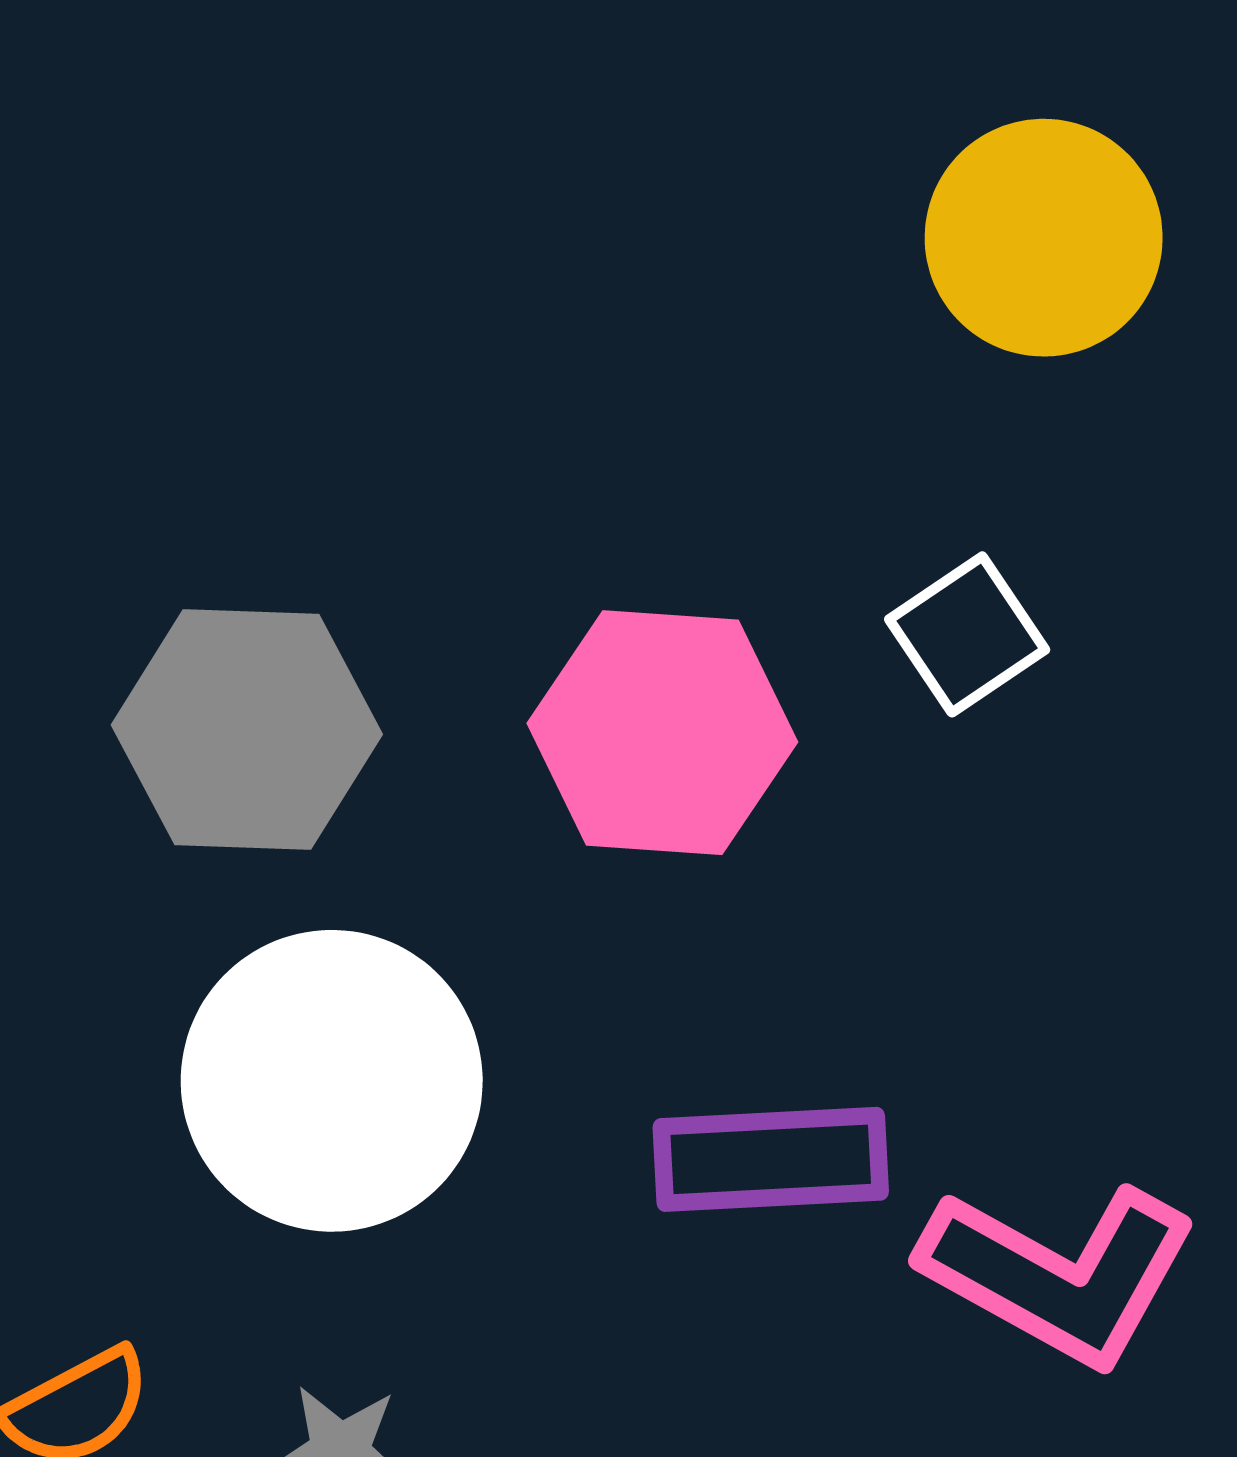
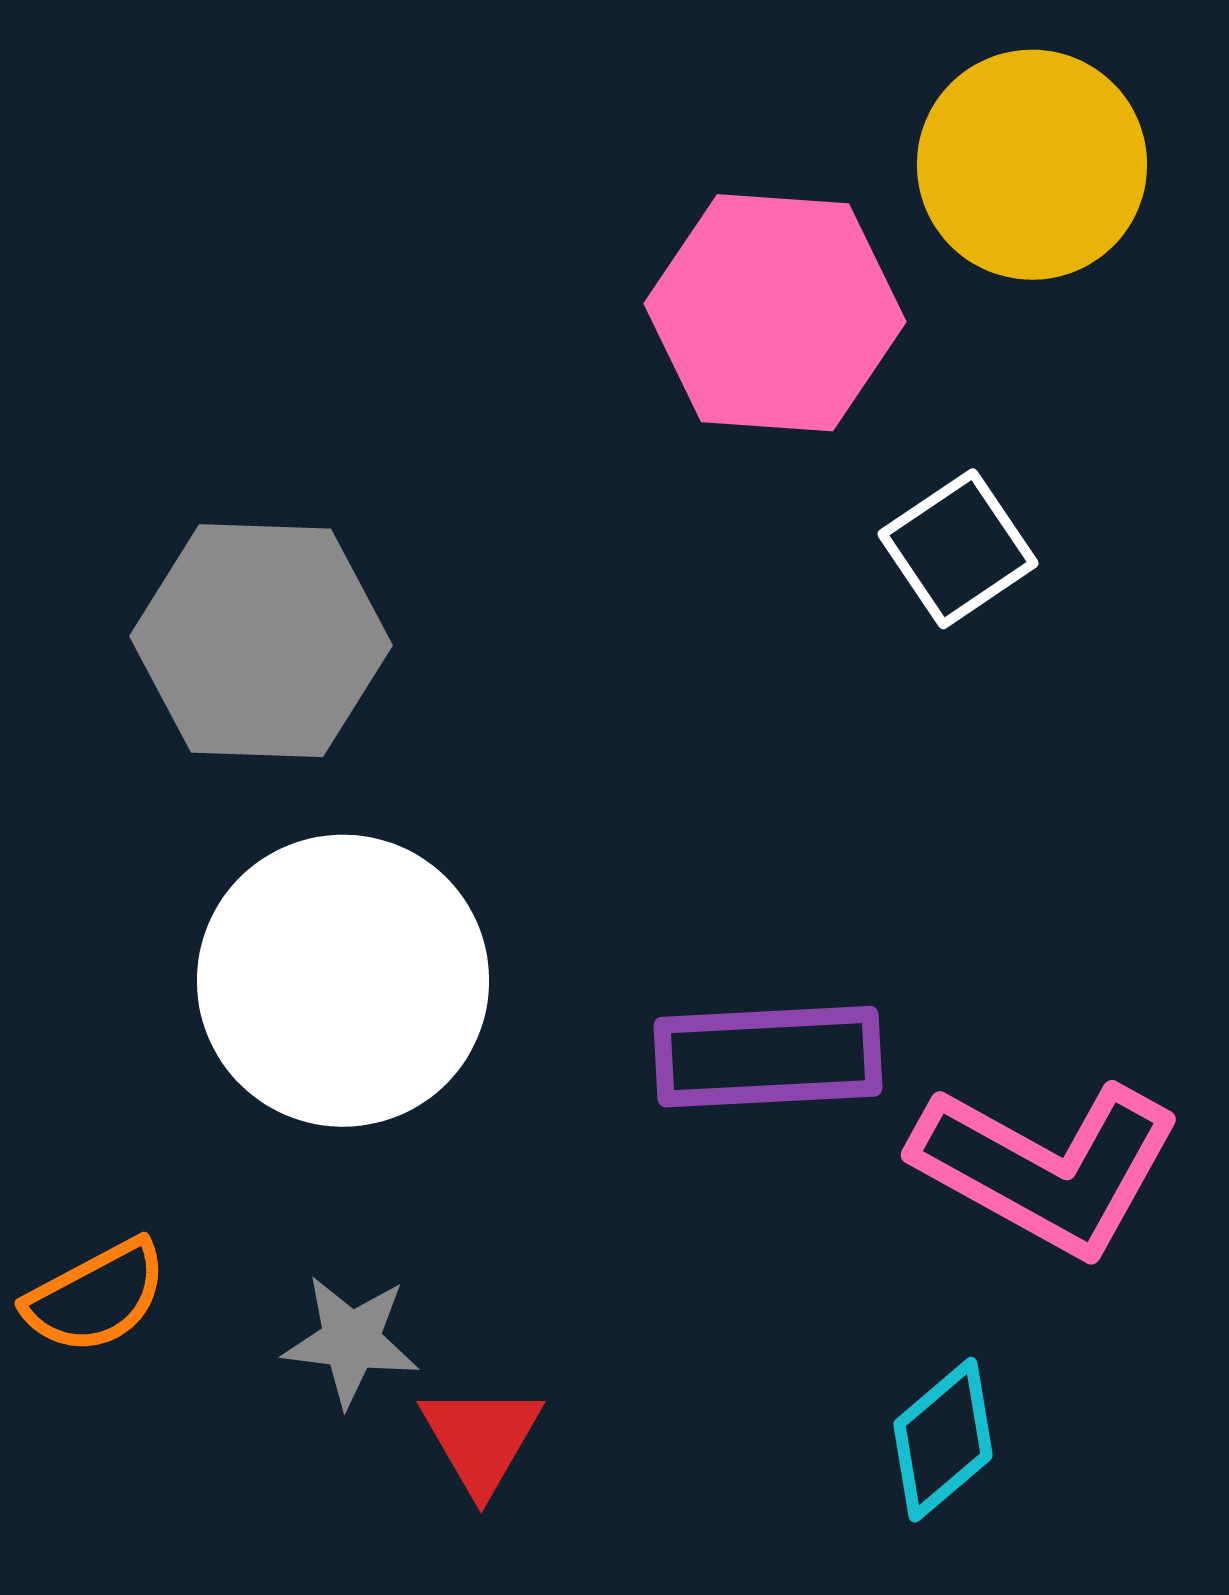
pink hexagon: (662, 733) -> (775, 313), moved

